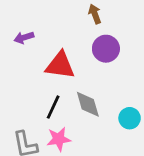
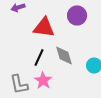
pink star: (59, 139) -> (43, 80), turned -30

